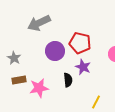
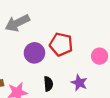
purple star: (83, 67) -> (79, 83), moved

